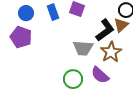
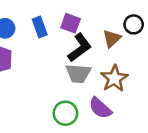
brown triangle: (121, 25) -> (112, 39), moved
black L-shape: (105, 30) -> (80, 48), moved

